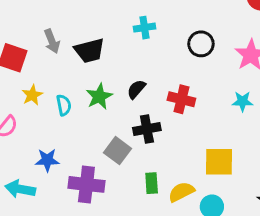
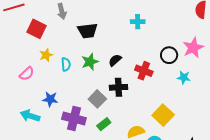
cyan cross: (144, 28) -> (138, 22), moved
gray arrow: (52, 41) -> (62, 11), moved
black circle: (201, 44) -> (169, 55), moved
yellow square: (219, 162) -> (163, 115), turned 35
green rectangle: (152, 183) -> (104, 124), moved, turned 48

